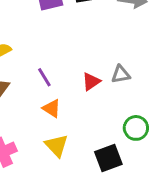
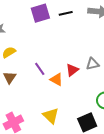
orange triangle: (52, 108) -> (56, 79), moved

